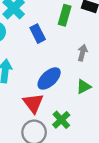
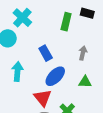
blue rectangle: (38, 34) -> (46, 53), moved
green triangle: (84, 87) -> (85, 82), turned 32

